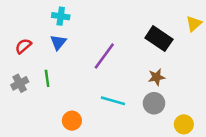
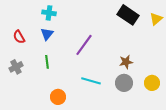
black rectangle: (159, 39) -> (128, 15), moved
red semicircle: (23, 46) -> (19, 37), turned -80
green line: (47, 78) -> (47, 62), moved
yellow circle: (184, 124) -> (152, 83), moved

